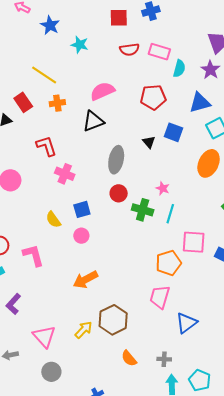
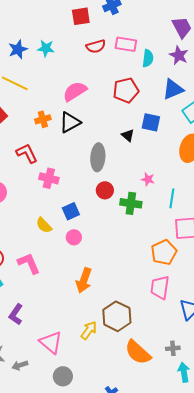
blue star: (50, 25) -> (18, 49), moved, turned 30
orange cross: (57, 103) -> (43, 119), moved
cyan line: (170, 214) -> (172, 198), moved
orange arrow: (85, 280) -> (84, 280), turned -35
orange semicircle: (129, 358) -> (138, 352), size x1.6

